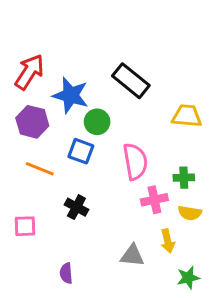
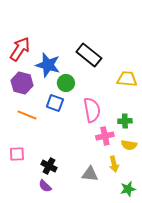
black cross: (76, 207) -> (49, 166), moved
purple semicircle: (66, 273) -> (45, 186), turned -40

